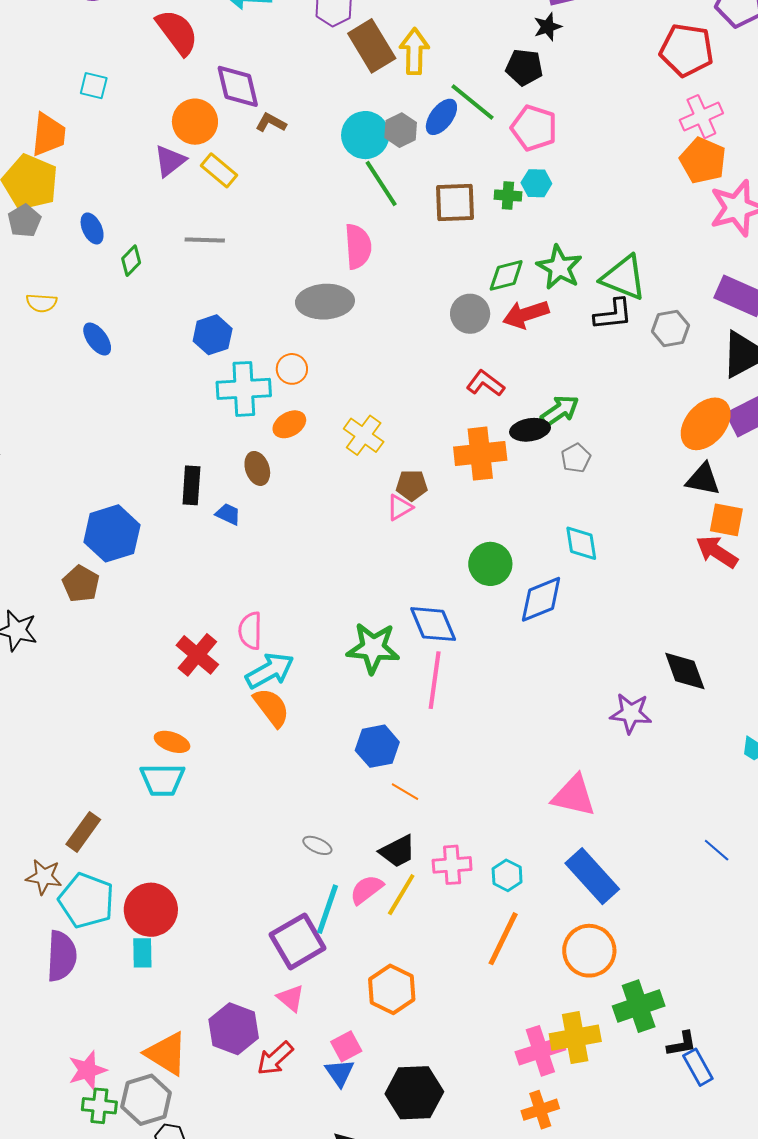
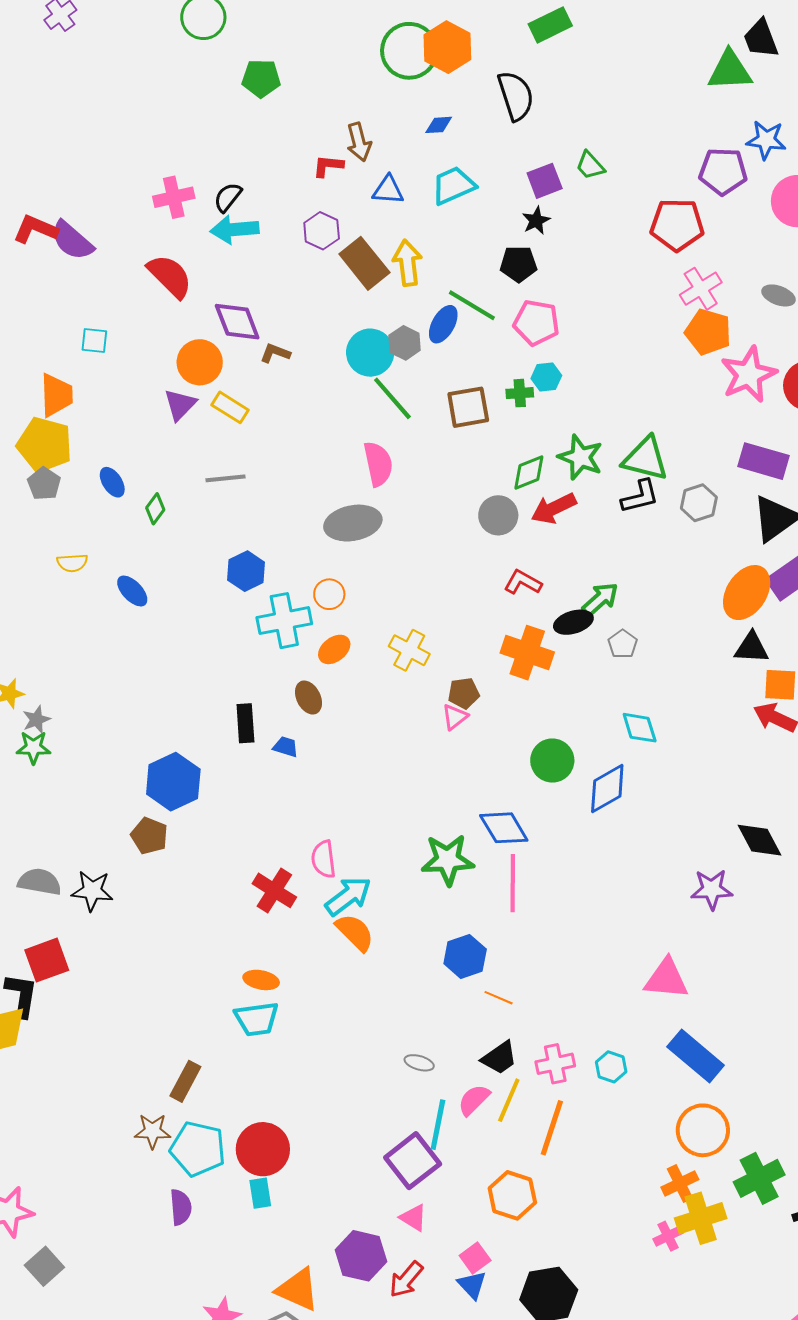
orange cross: (480, 454) -> (527, 653), turned 33
orange line: (503, 939) -> (552, 1128), moved
purple semicircle: (62, 956) -> (181, 1207), size x0.7
pink cross: (540, 1051) -> (668, 1236), size x0.6
orange cross: (540, 1110) -> (680, 1183), moved

